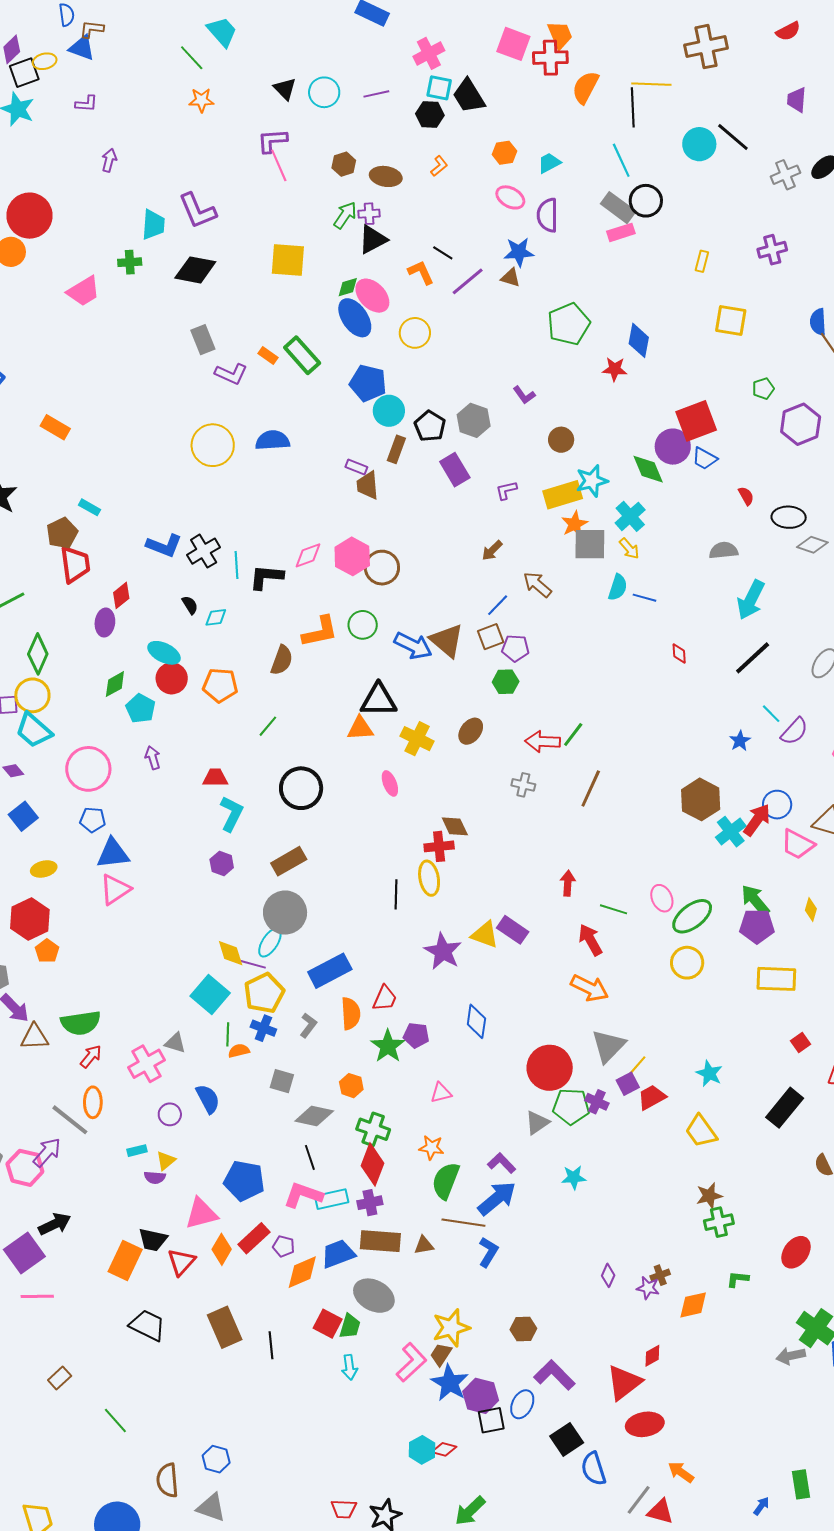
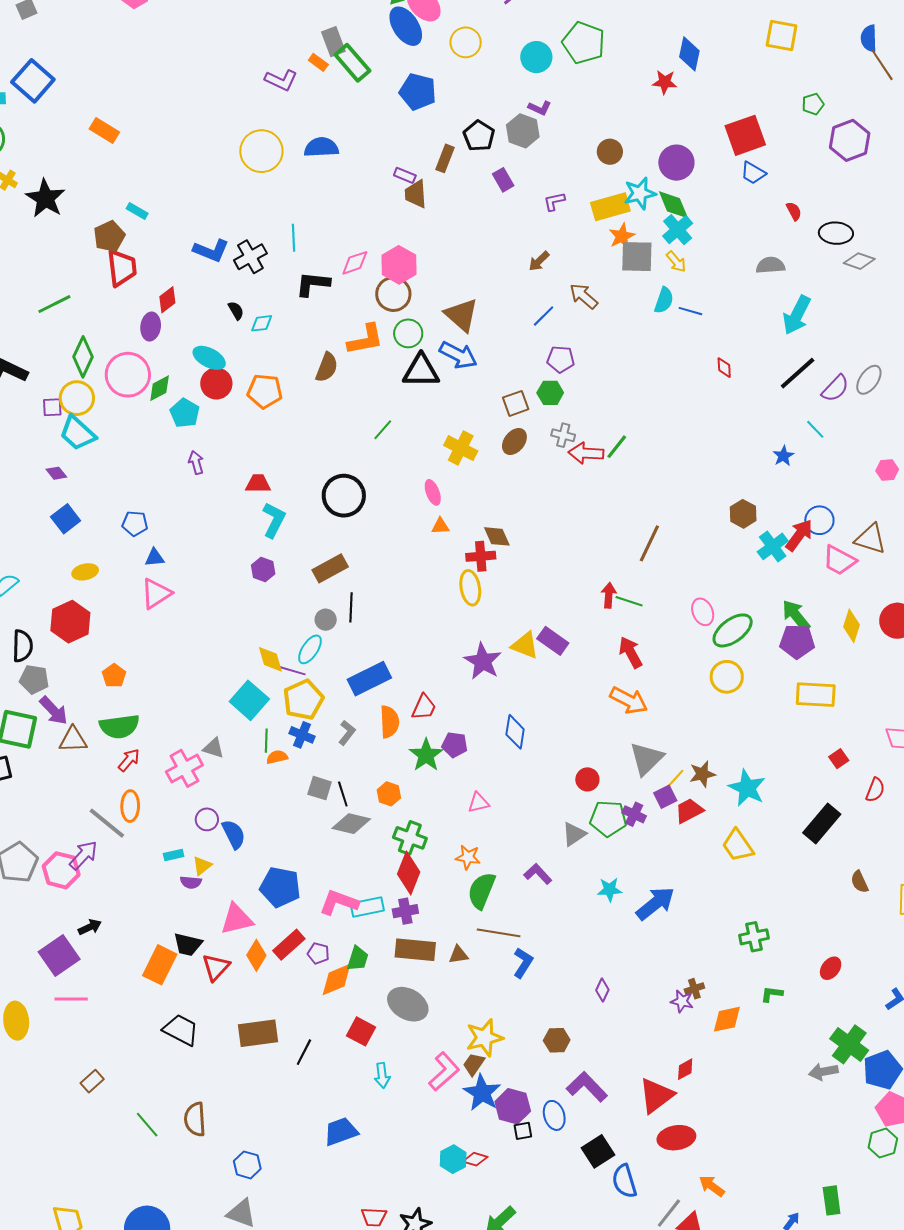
green pentagon: (569, 324) -> (584, 43), moved, turned -30
gray rectangle: (203, 340) -> (333, 42), moved
purple L-shape: (524, 395) -> (540, 108), moved, turned -30
cyan circle: (389, 411) -> (536, 57), moved
purple circle: (673, 447) -> (676, 163), moved
green diamond: (648, 469) -> (673, 205), moved
purple rectangle: (455, 470) -> (503, 180), size x0.7
cyan line: (236, 565) -> (294, 238), moved
brown circle: (382, 568) -> (393, 294), moved
brown square: (491, 637) -> (516, 403), moved
brown triangle: (447, 641) -> (461, 315), moved
black triangle: (378, 700) -> (421, 371), moved
green line: (268, 726) -> (383, 430), moved
orange triangle: (360, 728) -> (440, 526), moved, size x0.7
purple semicircle: (794, 731) -> (835, 388), moved
pink circle: (88, 769) -> (128, 375), moved
gray cross: (523, 785) -> (563, 435), moved
brown line: (591, 789) -> (649, 543), moved
brown hexagon: (701, 799) -> (743, 514), size x0.7
blue triangle: (113, 854) -> (154, 558), size x0.6
black line: (396, 894) -> (351, 607), moved
green line: (613, 909) -> (629, 601), moved
yellow diamond: (811, 910) -> (851, 626), size x1.4
gray circle: (285, 913) -> (326, 620), size x0.5
orange pentagon: (47, 951) -> (114, 676), moved
red circle: (550, 1068) -> (587, 779), size x0.5
cyan star: (709, 1073) -> (747, 788), size x1.4
blue semicircle: (208, 1099) -> (234, 834), moved
black line: (310, 1157) -> (343, 794), moved
brown star: (709, 1196) -> (702, 774), moved
blue arrow: (497, 1198) -> (655, 903), moved
black arrow: (55, 1224) -> (90, 927), size x0.7
red ellipse: (796, 1252) -> (831, 968), size x0.7
blue trapezoid: (338, 1254) -> (341, 1131), moved
purple diamond: (608, 1275) -> (602, 990), moved
green trapezoid: (350, 1326) -> (358, 958), moved
brown rectangle: (225, 1327) -> (258, 1033), turned -75
black line: (271, 1345) -> (304, 1052), turned 32
blue ellipse: (522, 1404) -> (554, 1115), turned -44
black square: (491, 1420) -> (523, 1131), size x0.7
brown semicircle: (167, 1480) -> (195, 1119), moved

